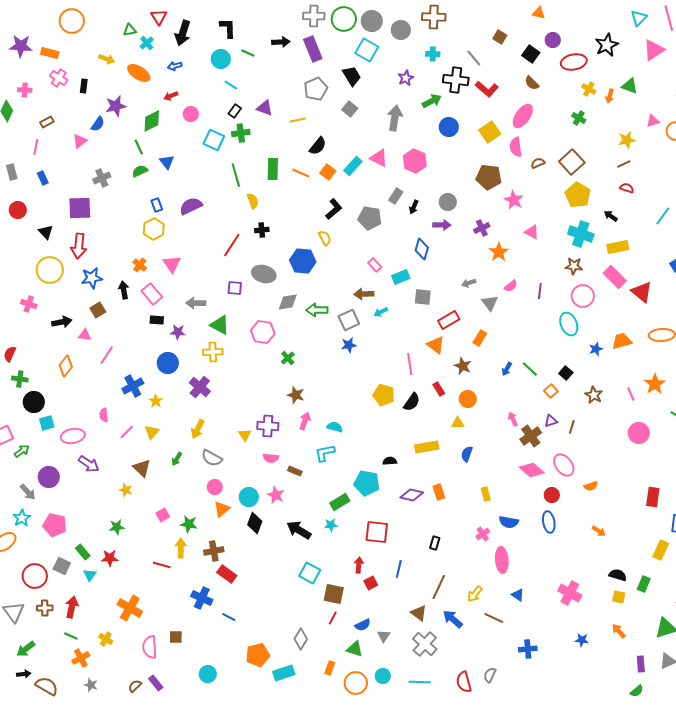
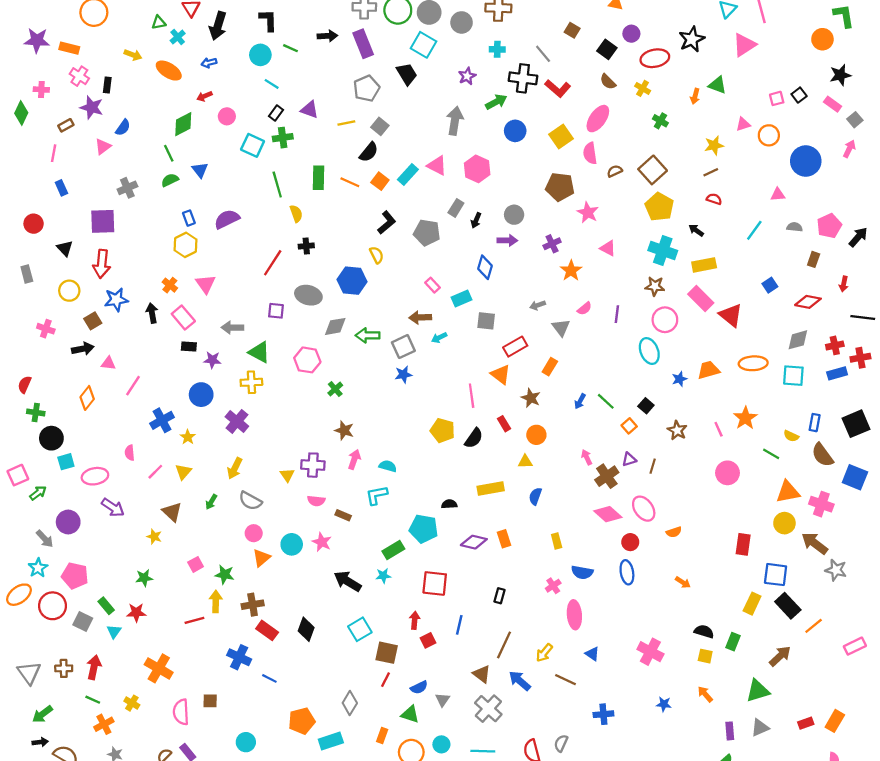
yellow cross: (589, 89) -> (643, 88), moved
purple star: (116, 106) -> (92, 107), moved, turned 30
gray square: (350, 109) -> (380, 126), moved
gray rectangle: (12, 172) -> (27, 274), moved
yellow circle: (50, 270) -> (69, 291), size x0.7
brown square: (98, 310) -> (93, 321), moved
black diamond: (255, 523) -> (306, 629), moved
red line: (162, 565) -> (194, 620), turned -30
cyan square: (310, 573) -> (360, 629), turned 30
red circle: (35, 576) -> (53, 606), moved

